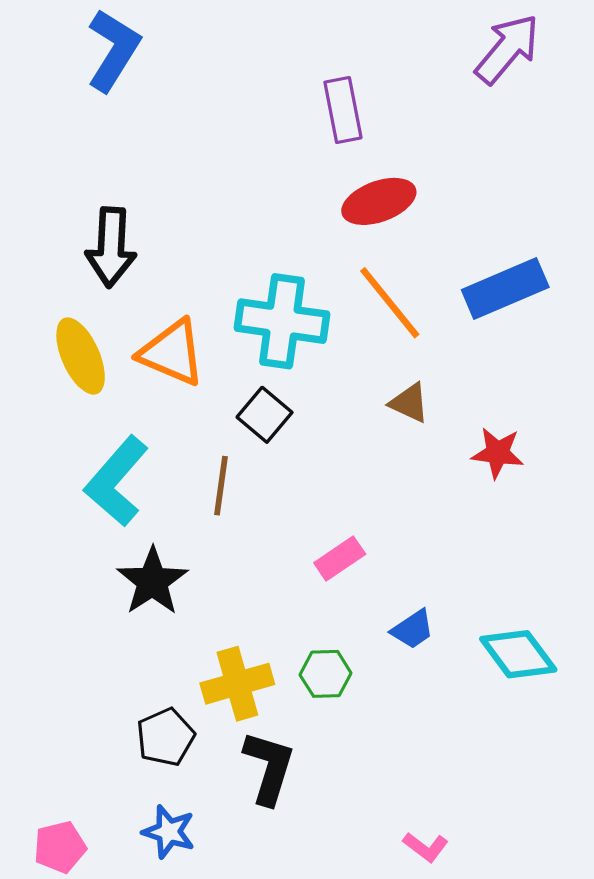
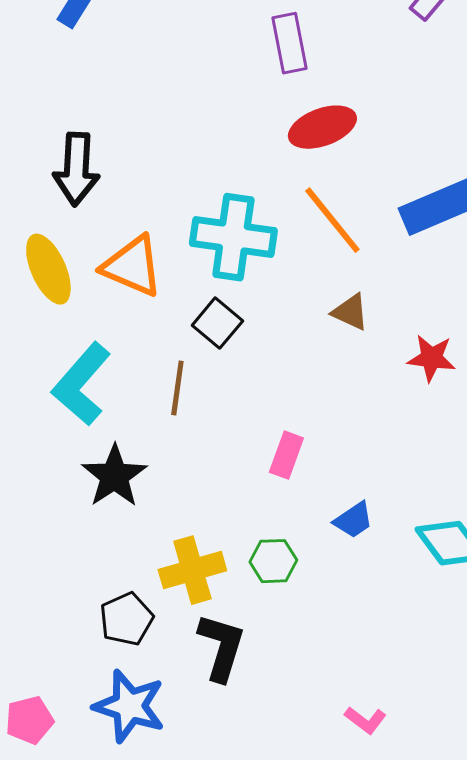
pink rectangle: (340, 559) -> (286, 455), turned -36
blue star: (169, 832) -> (129, 706), size x1.5

